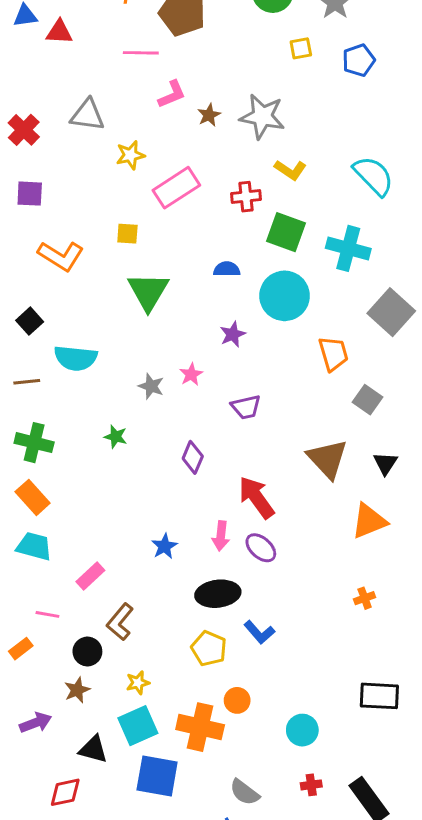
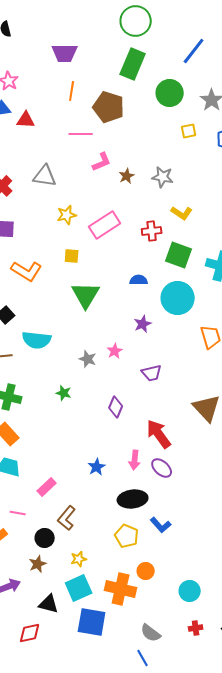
gray star: (262, 117) -> (163, 177), size x0.7
yellow star: (130, 155) -> (67, 215), moved

